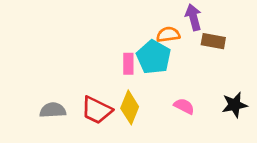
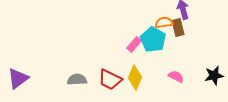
brown rectangle: (213, 41) -> (178, 28), moved, turned 66
pink rectangle: (128, 64) -> (134, 45), turned 42

